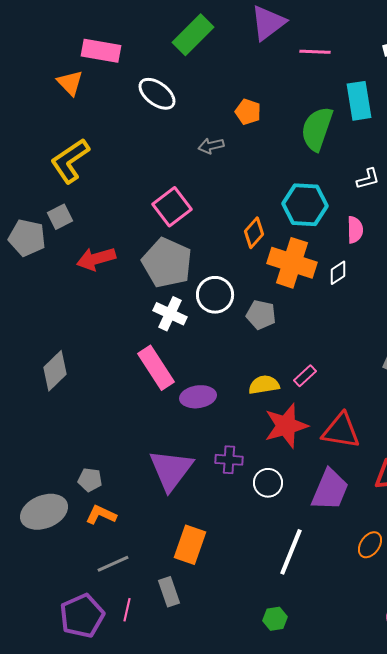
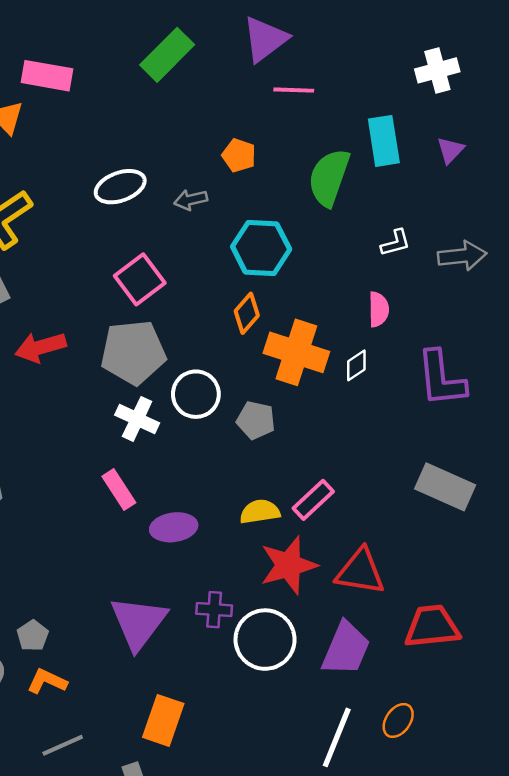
pink line: (315, 52) -> (294, 90), moved
white ellipse: (157, 94) -> (120, 187), moved, turned -57
cyan hexagon: (305, 205) -> (261, 248), moved
gray pentagon: (167, 263) -> (133, 352), turned -30
pink rectangle: (156, 368) -> (119, 489), size x0.7
pink rectangle: (305, 376) -> (313, 500), size x1.4
gray pentagon: (90, 480) -> (33, 636), turned 30
white circle: (268, 483) -> (265, 640), size x1.6
white line: (291, 552) -> (337, 737), moved

